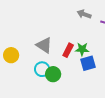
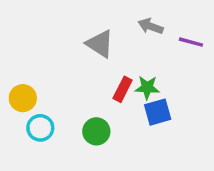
gray triangle: (44, 45) -> (100, 44), moved
cyan circle: (42, 69) -> (40, 128), moved

